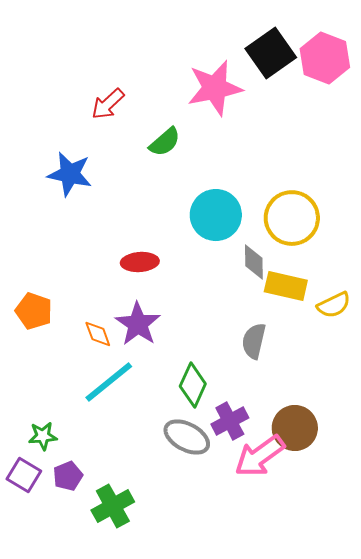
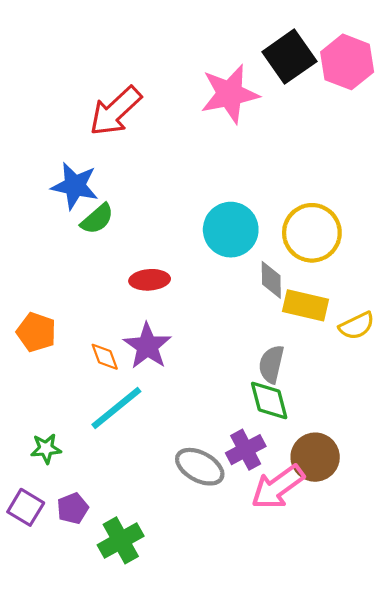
red arrow: (108, 104) -> (115, 111), size x1.5
green semicircle: (165, 142) -> (97, 219), moved
green diamond: (193, 385) -> (269, 401), moved, turned -39
green star: (43, 436) -> (46, 449), moved

